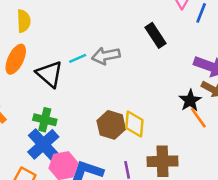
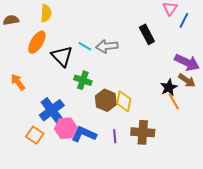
cyan line: (78, 58) -> (85, 46), turned 48
green cross: (45, 120) -> (83, 80), moved

